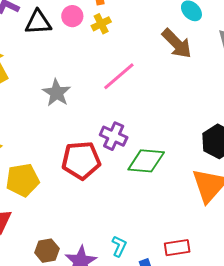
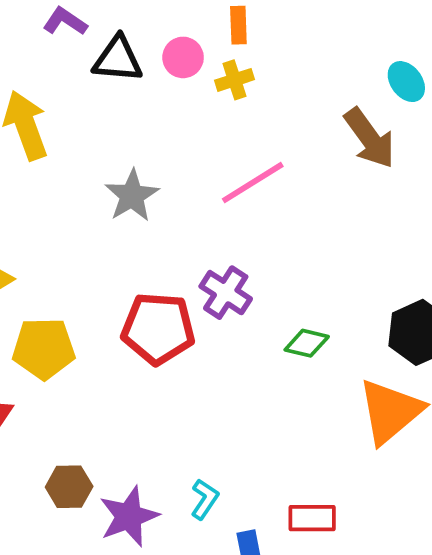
green diamond: (146, 161) -> (307, 343), moved, size x0.6

